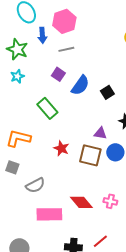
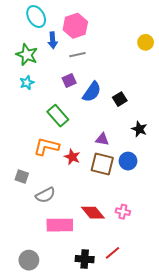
purple square: (58, 74) -> (69, 81), turned 32
purple triangle: (100, 133) -> (102, 139), moved
orange L-shape: (18, 138) -> (46, 147), moved

